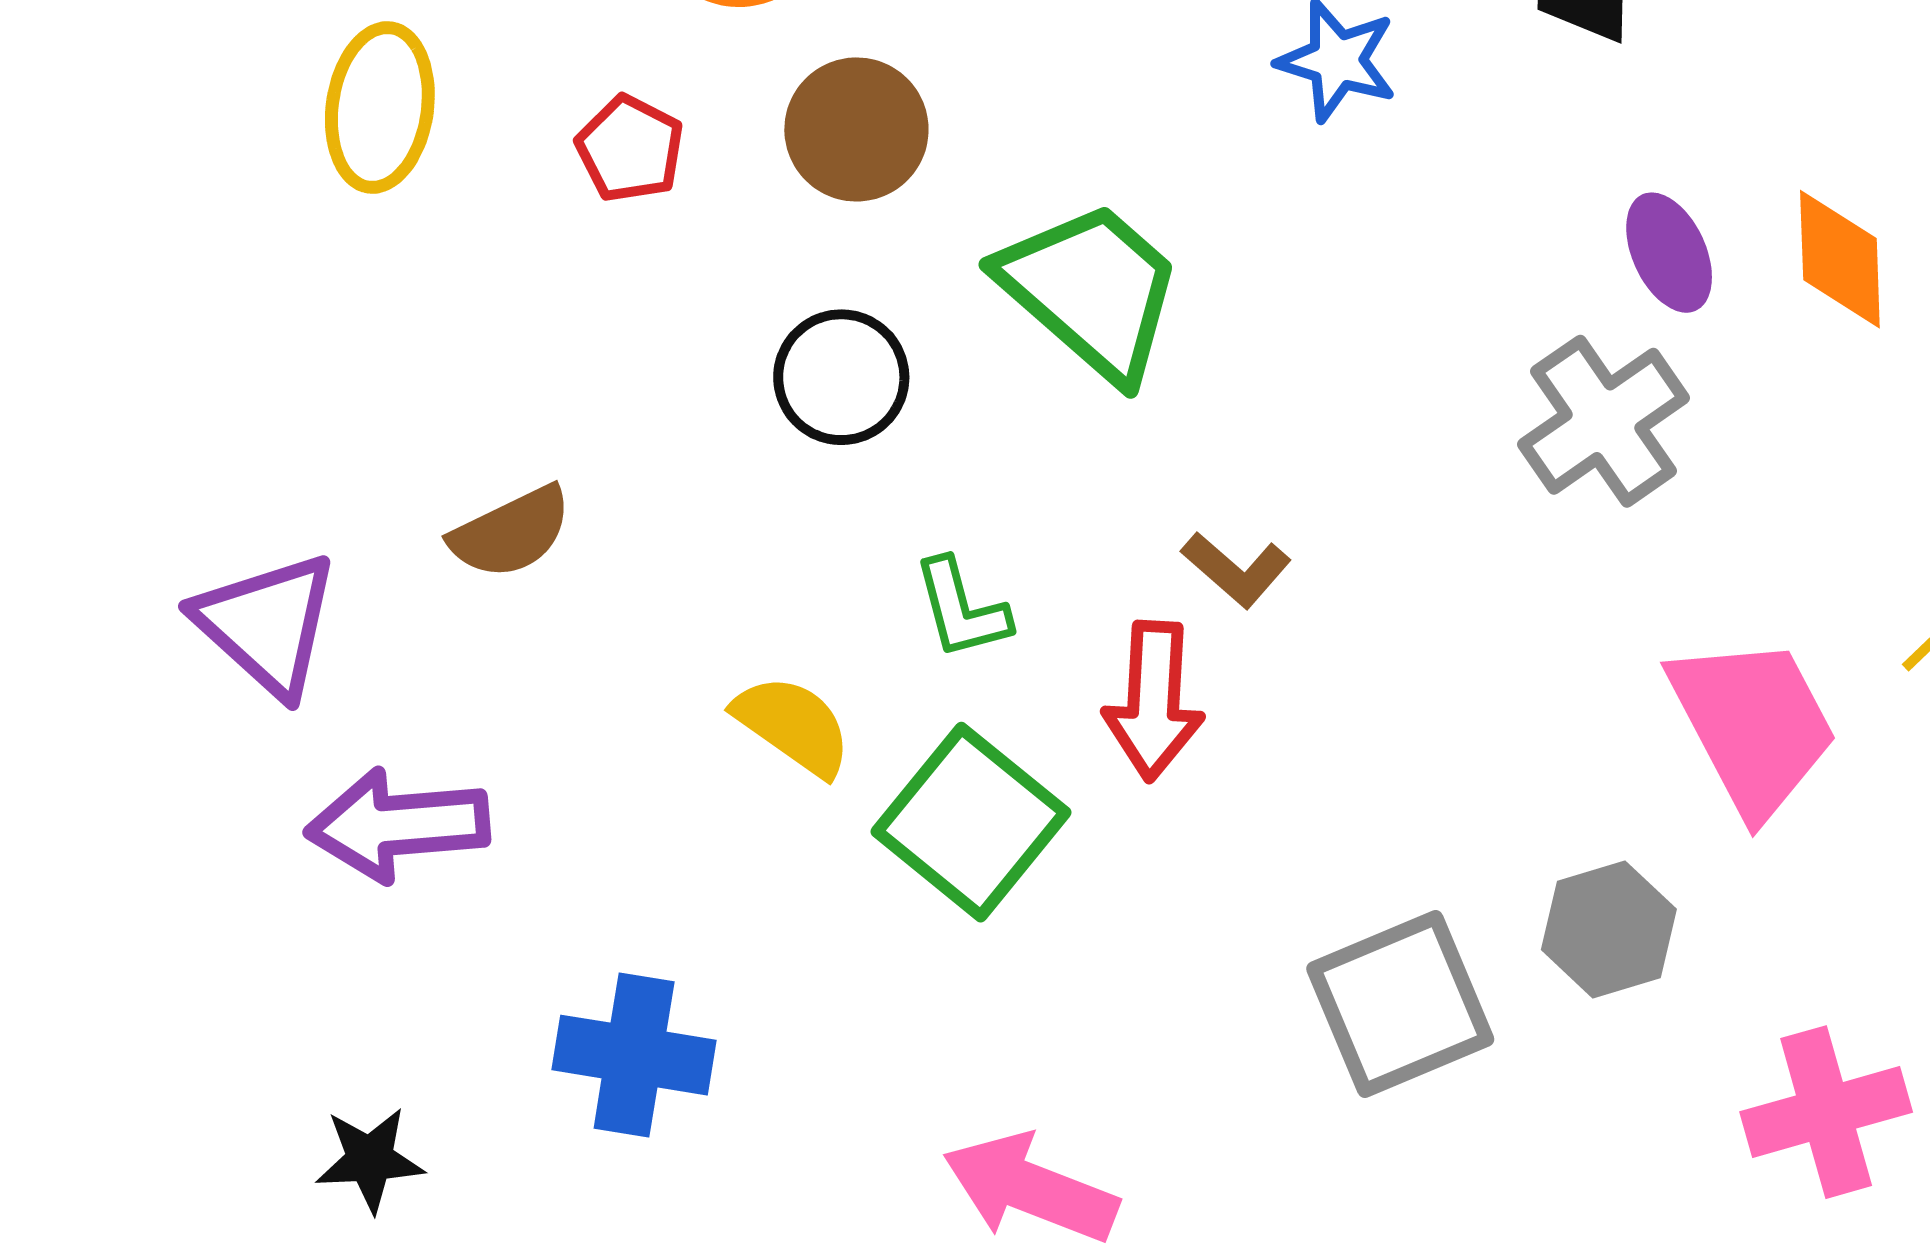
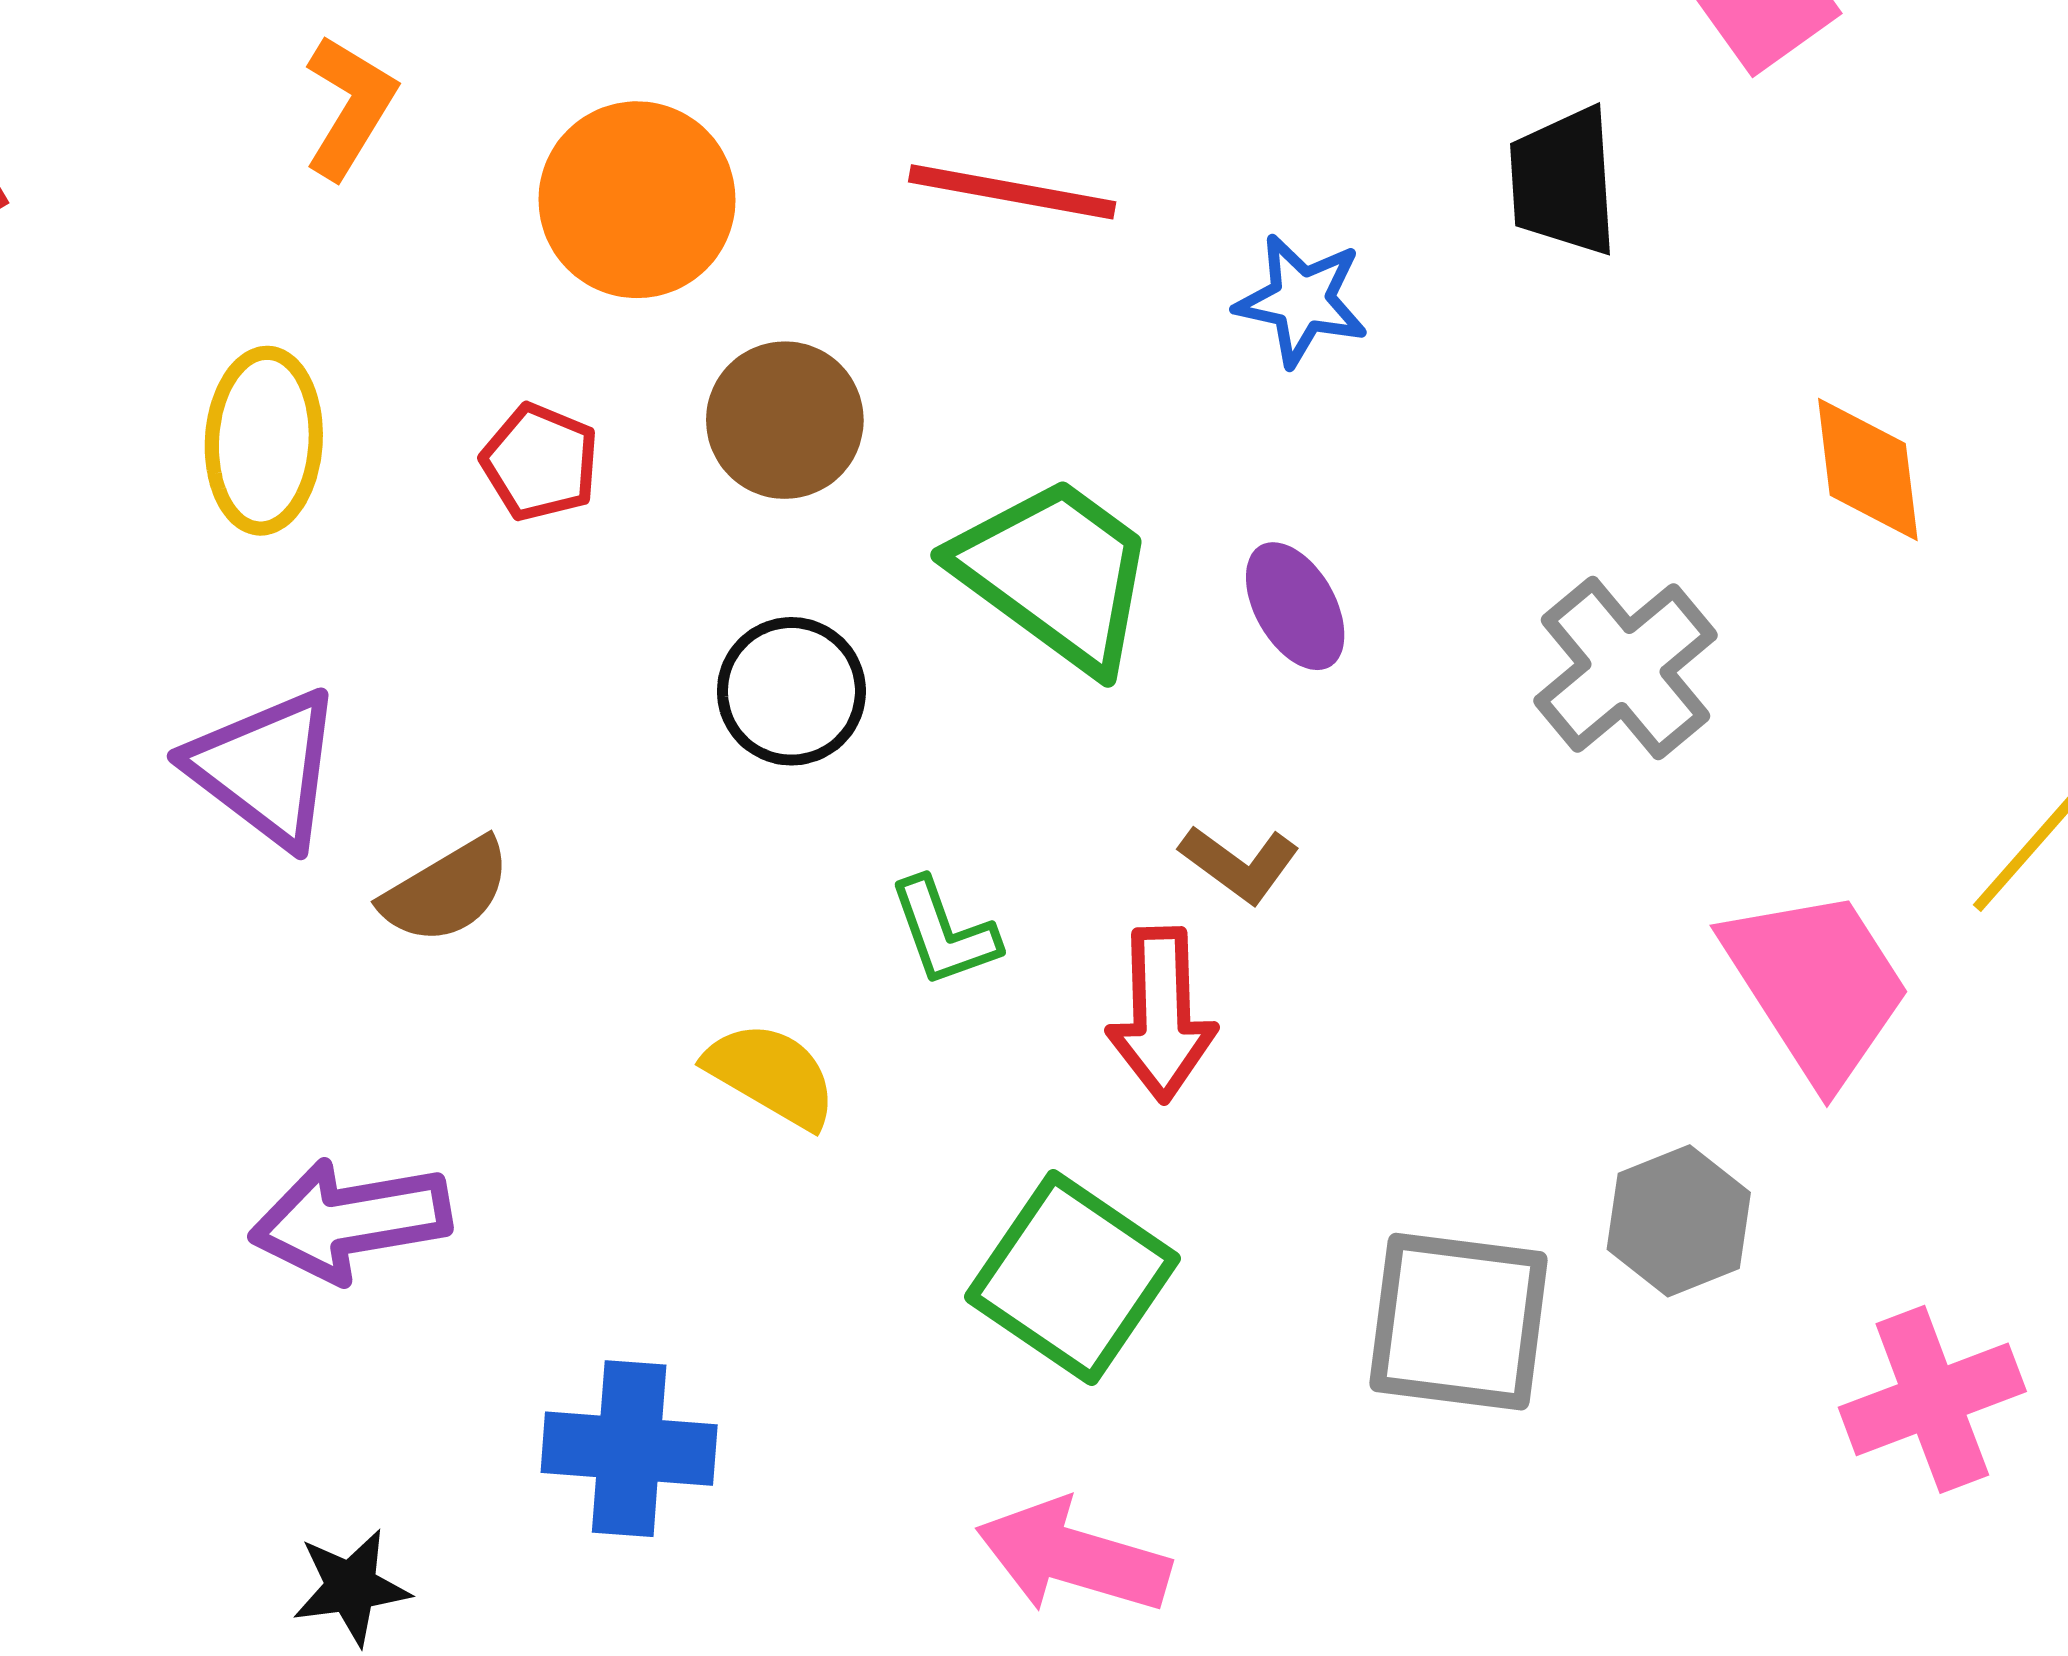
purple ellipse: (1669, 253) -> (1295, 606), moved
purple triangle: (267, 624) -> (265, 768), moved
green square: (971, 822) -> (1072, 1278), moved
gray square: (1400, 1004) -> (1459, 1322), turned 35

